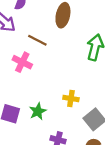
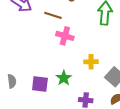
pink cross: (22, 62) -> (65, 36), moved

